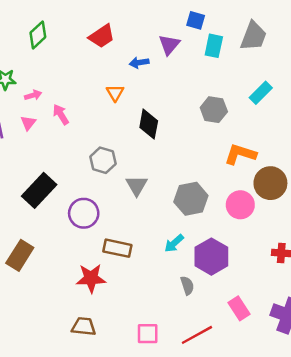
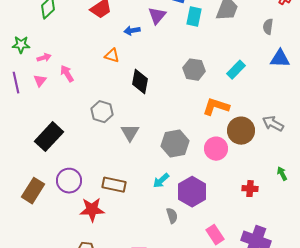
orange triangle: (115, 93) -> (112, 56), turned -42
cyan rectangle: (261, 93) -> (236, 70), moved
purple circle: (84, 213) -> (69, 181), moved

